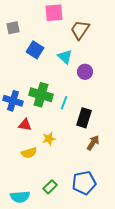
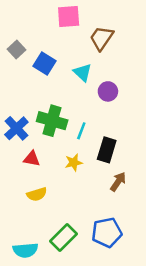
gray square: (13, 28) -> (16, 50), moved, turned -32
blue cross: (13, 101) -> (16, 128), turned 30
yellow star: (49, 139) -> (74, 163), moved
green rectangle: (50, 187) -> (63, 237), size x1.5

